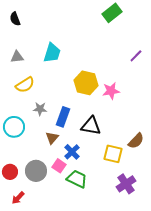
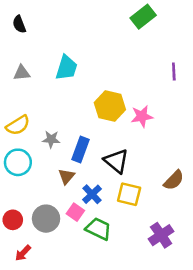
purple line: (136, 56) -> (174, 72), turned -48
yellow semicircle: (25, 85) -> (18, 125), moved
black triangle: (91, 126) -> (116, 161), turned 30
yellow square: (113, 154) -> (129, 194), moved

